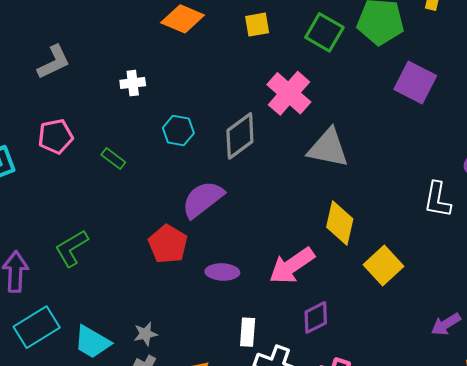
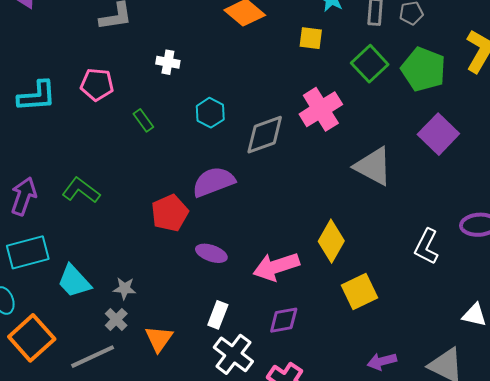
white cross: (133, 83) -> (168, 62), moved
gray triangle: (328, 148) -> (373, 166), moved
green L-shape: (72, 248) -> (81, 190), turned 51
purple arrow: (446, 324) -> (382, 361), moved

